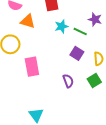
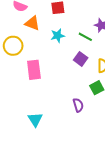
cyan star: (62, 26) -> (58, 36), moved
purple semicircle: (68, 81) -> (78, 105), moved

